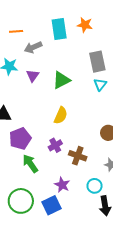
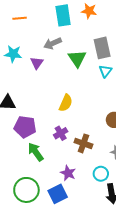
gray arrow: (33, 47) -> (53, 43), moved
green triangle: (61, 80) -> (77, 58), moved, turned -36
purple pentagon: (20, 139) -> (25, 127), turned 30

